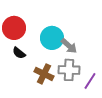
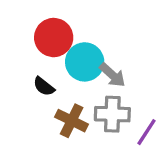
red circle: (14, 28) -> (54, 38), moved
black semicircle: (19, 53) -> (44, 86), moved

